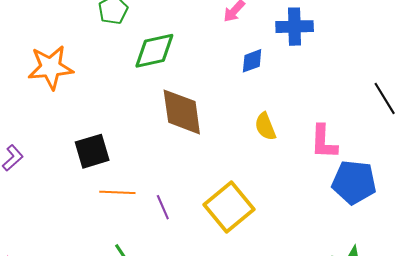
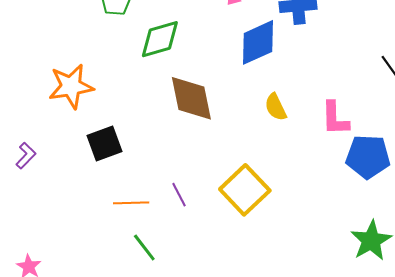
blue diamond: (252, 61) -> (258, 42), size x1.8
orange star: (51, 67) -> (71, 86), moved
orange line: (117, 192) -> (131, 203), moved

